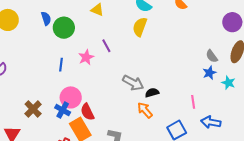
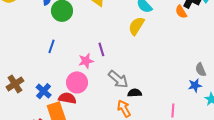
purple line: (106, 46) -> (101, 49), moved
pink star: (86, 57) -> (86, 61), moved
pink circle: (71, 97) -> (77, 82), moved
red semicircle: (87, 112) -> (67, 98), turned 114

